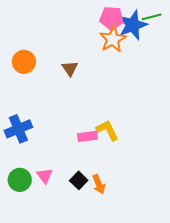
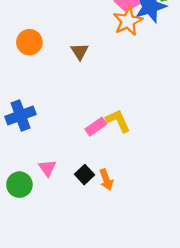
pink rectangle: (87, 136) -> (96, 127), turned -30
green circle: (20, 180) -> (19, 185), moved

